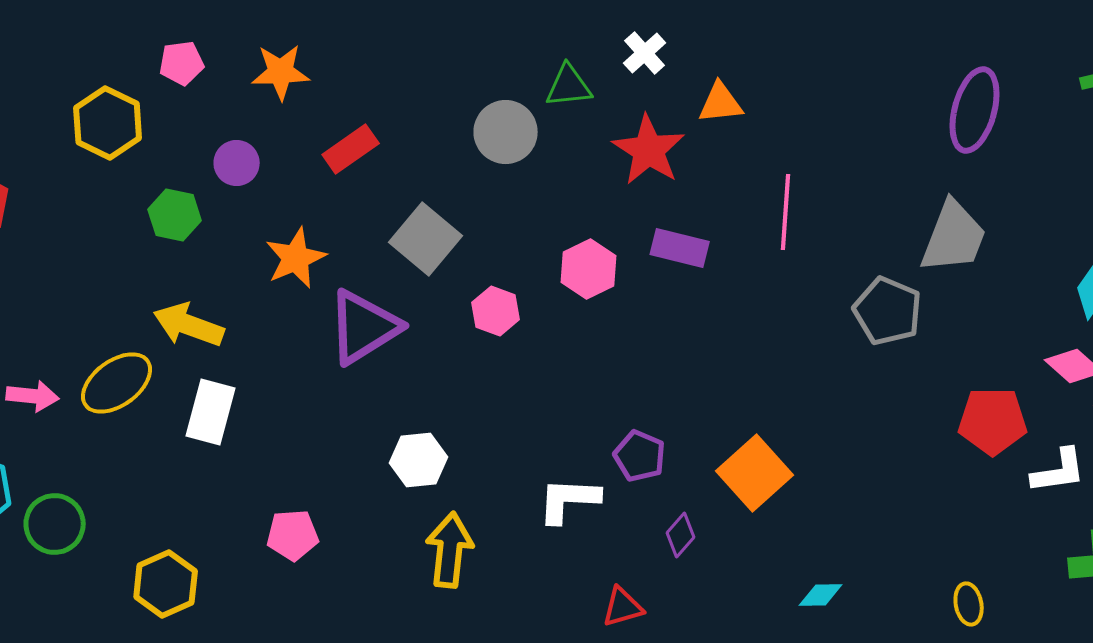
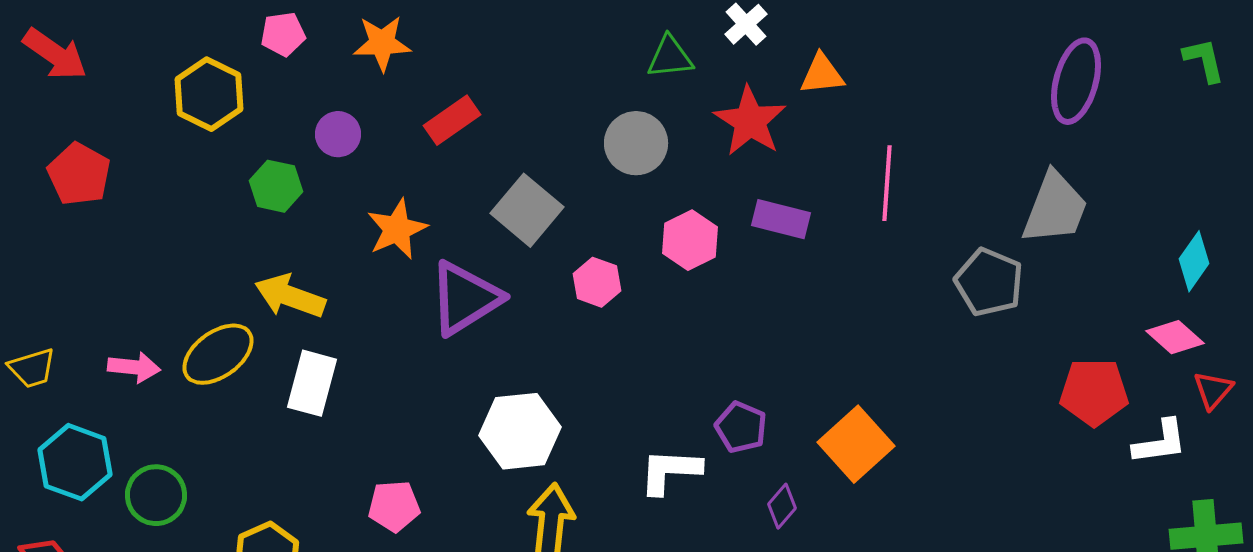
gray circle: (506, 132) -> (636, 143), moved
white hexagon: (419, 460) -> (520, 431), size x1.4

